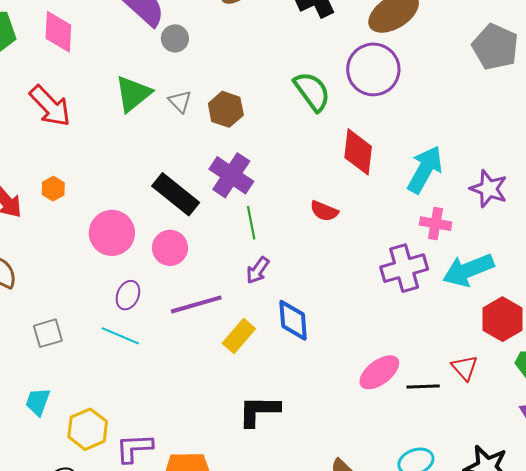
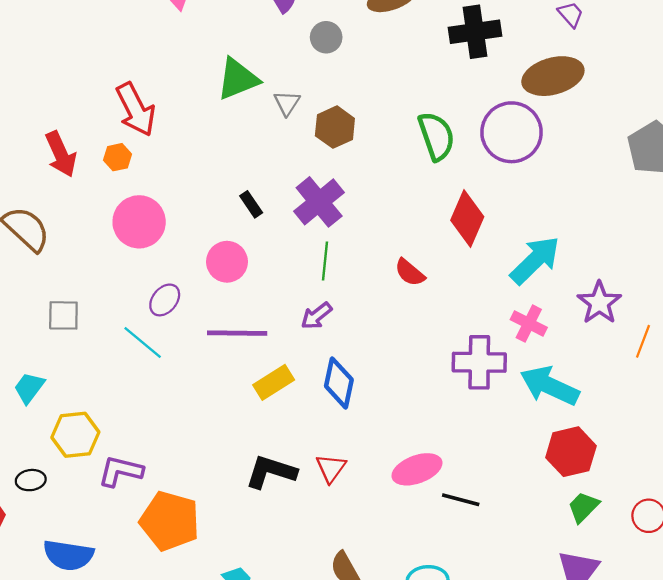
gray circle: (175, 38) -> (326, 37), moved
red arrow: (50, 106) -> (136, 109), moved
black rectangle: (176, 194) -> (251, 204), size x0.5
pink circle: (112, 233) -> (139, 222), moved
cyan arrow: (468, 270) -> (550, 386), turned 30
red triangle: (465, 368) -> (331, 468), moved

